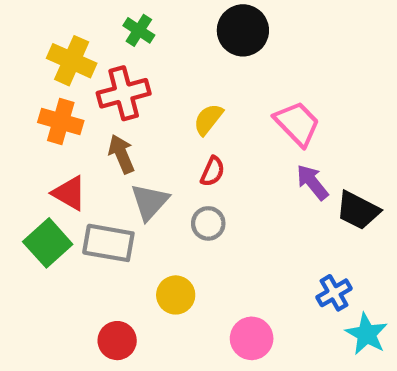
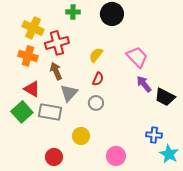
green cross: (139, 30) -> (73, 12), moved, turned -32
blue cross: (334, 293) -> (154, 135), turned 35

